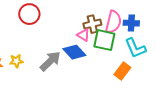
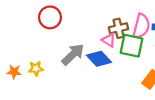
gray arrow: (50, 61) -> (73, 54), moved

